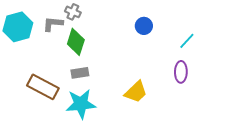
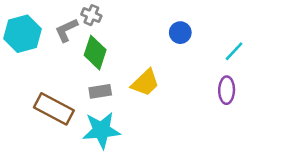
gray L-shape: (53, 24) -> (66, 30), turned -30
yellow trapezoid: (136, 92) -> (145, 83), moved

